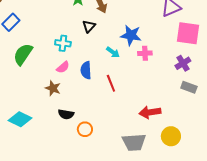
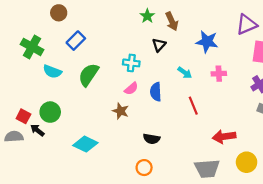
blue star: (131, 35) -> (207, 42), moved
red line: (111, 83) -> (193, 106), moved
black semicircle: (66, 114) -> (152, 139), moved
orange circle: (85, 129) -> (144, 168), moved

